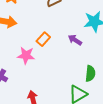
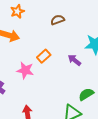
green semicircle: (90, 73) -> (86, 94), turned -133

